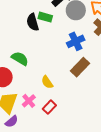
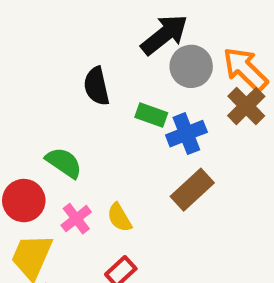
green rectangle: (45, 17) -> (151, 115), moved
pink cross: (29, 101) -> (76, 219), moved

